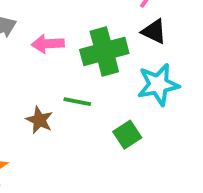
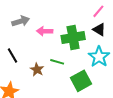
cyan star: (158, 85) -> (99, 57), turned -30
green square: (127, 135) -> (81, 81), size x1.5

